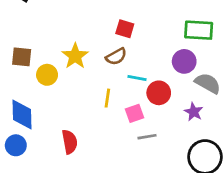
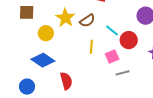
brown square: (22, 57) -> (27, 12), moved
brown semicircle: (116, 57) -> (87, 21), moved
cyan line: (137, 78) -> (112, 30), turned 32
blue diamond: (22, 114) -> (43, 60), moved, turned -50

